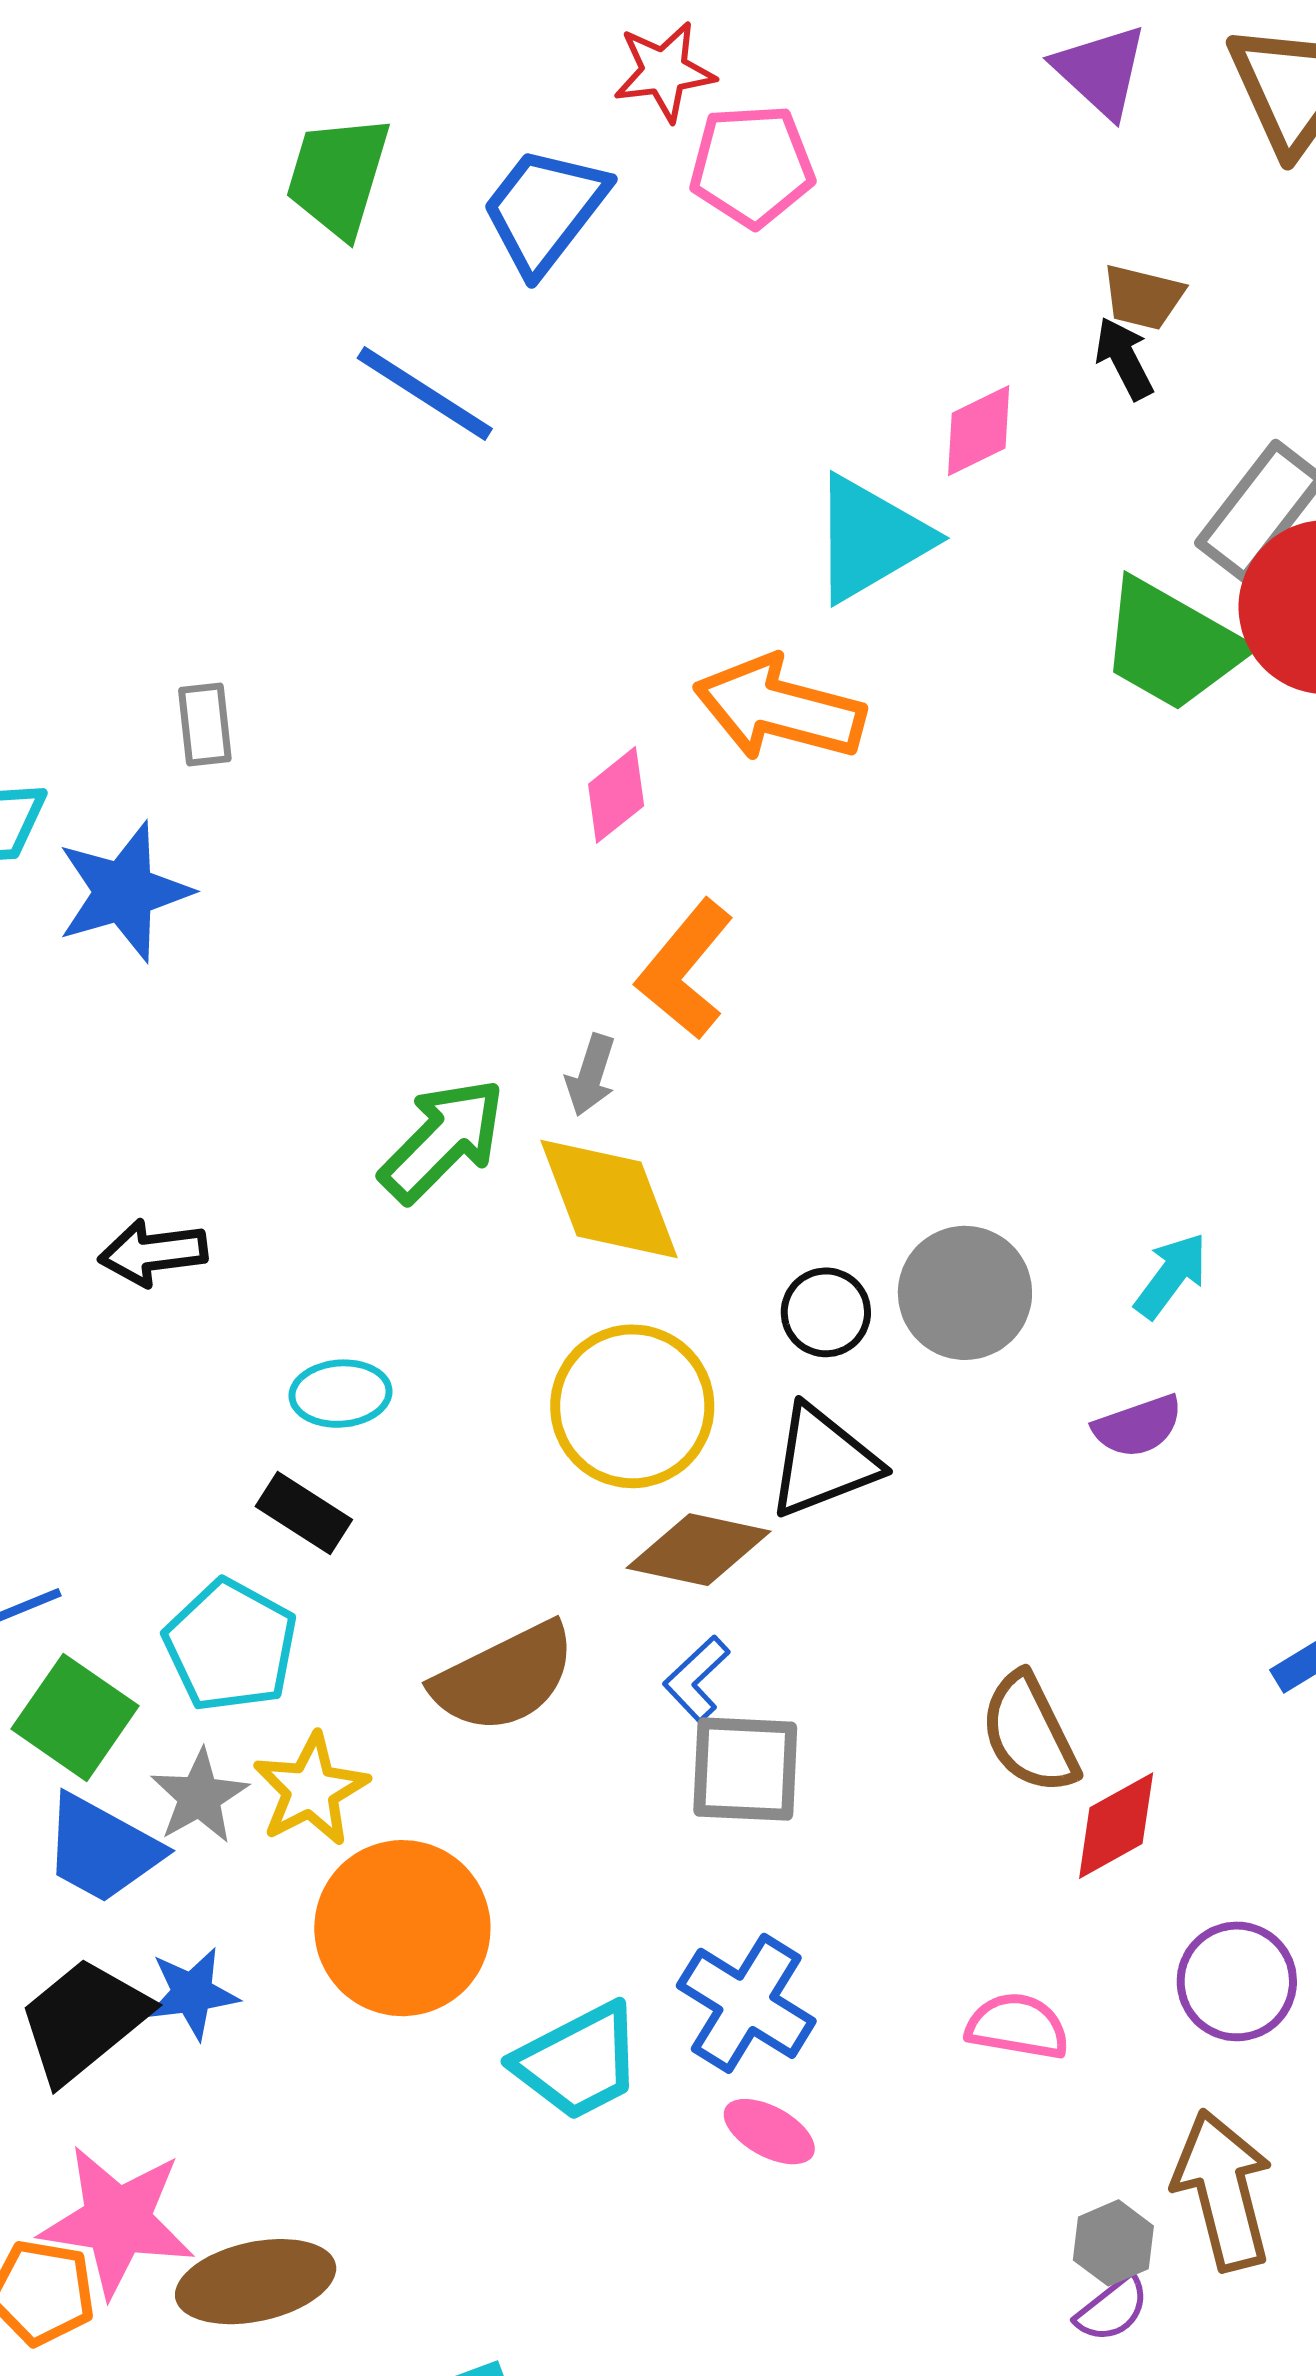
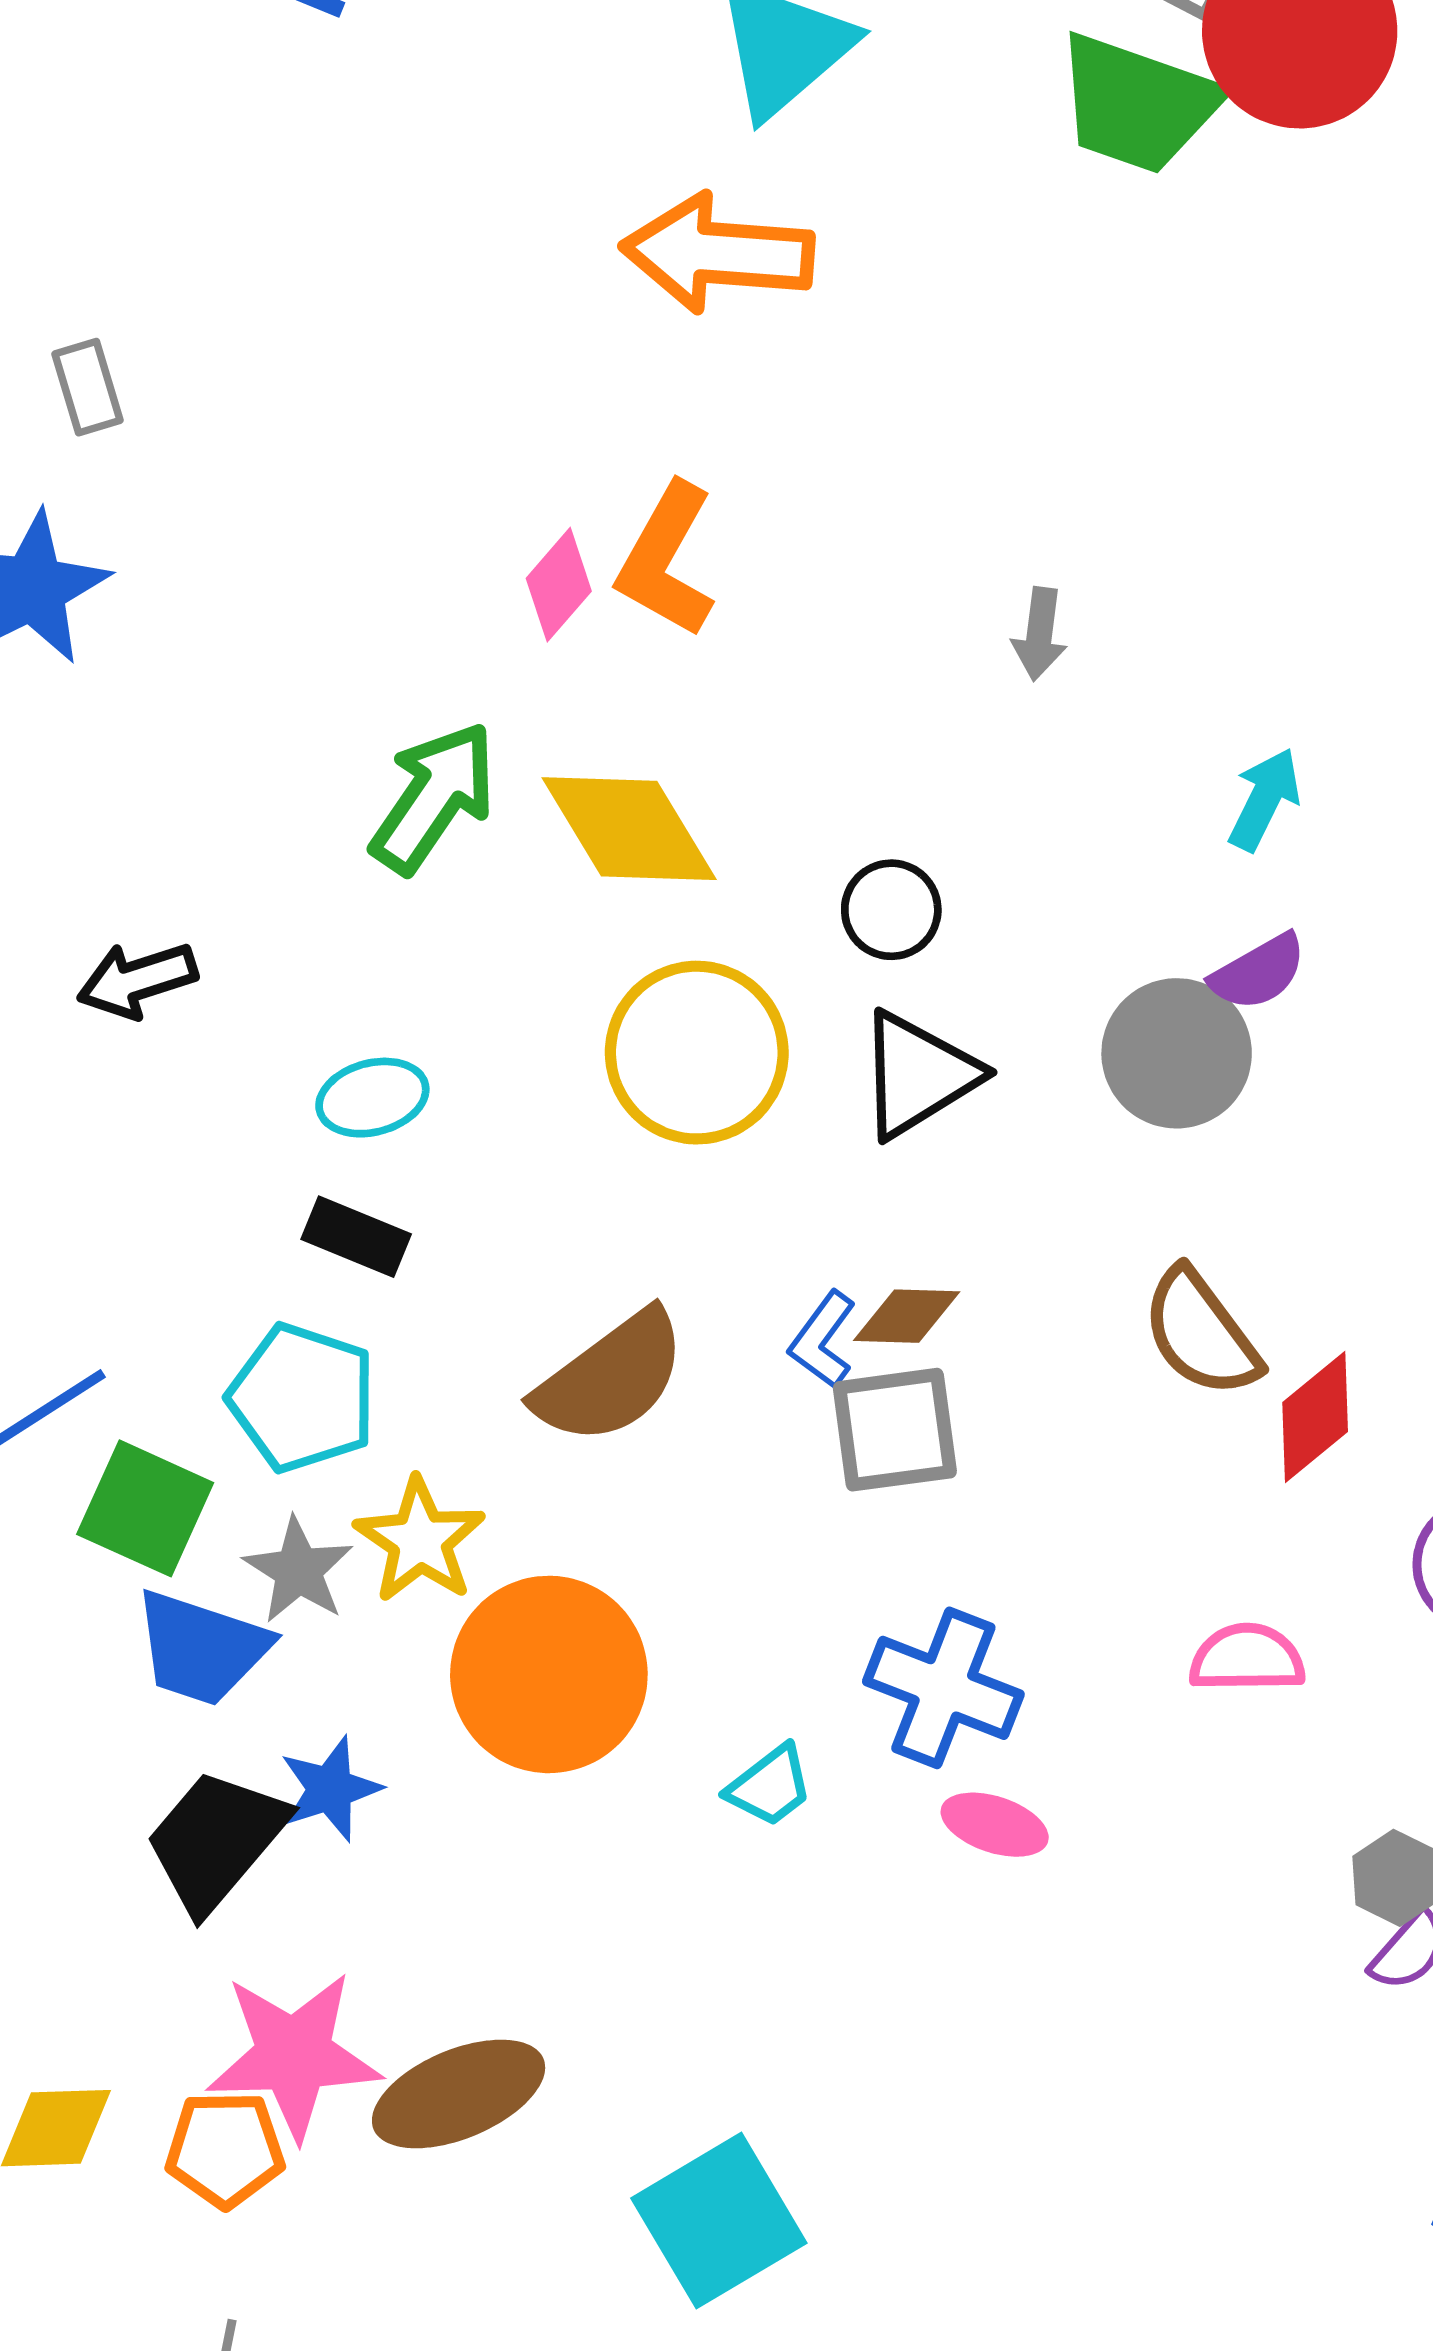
pink diamond: (616, 795) -> (559, 585), moved
gray arrow: (591, 1075) -> (1040, 634), moved
gray circle: (965, 1293) -> (1177, 1053), moved
brown diamond: (699, 1550) -> (907, 1316), moved, size x0.7
cyan trapezoid: (578, 2062) -> (770, 1786), size x0.6

